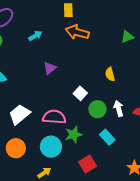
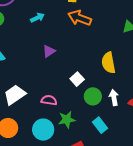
yellow semicircle: (110, 74) -> (108, 63), size x1.5
pink semicircle: (54, 117) -> (49, 100), size x0.7

